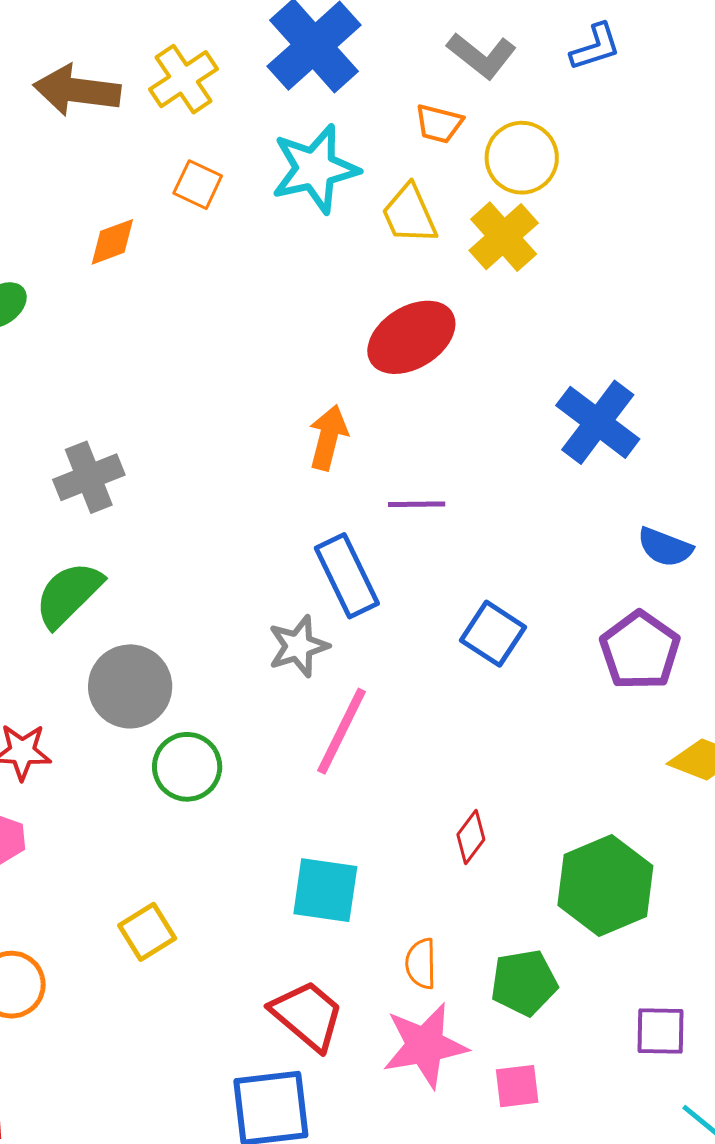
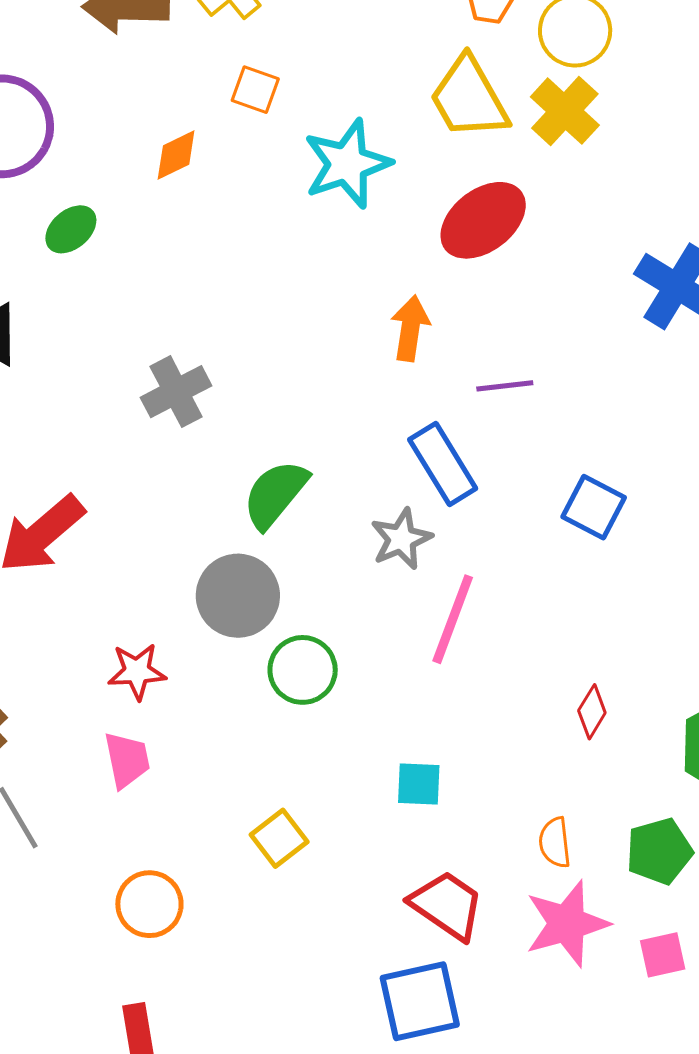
cyan star: (315, 169) -> (347, 164), moved
yellow trapezoid: (409, 214) -> (469, 98), size x1.4
green semicircle: (69, 594) -> (275, 494), moved
cyan square: (325, 890) -> (419, 784), moved, size x0.7

